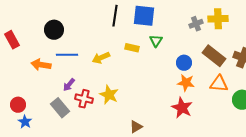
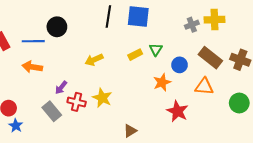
black circle: (54, 30) -> (57, 27), moved
green triangle: (156, 41) -> (156, 49), moved
yellow rectangle: (132, 48) -> (135, 55), moved, turned -40
blue line: (67, 55) -> (33, 41), moved
orange star: (186, 83) -> (162, 82), moved, turned -30
orange triangle: (219, 84) -> (204, 87), moved

